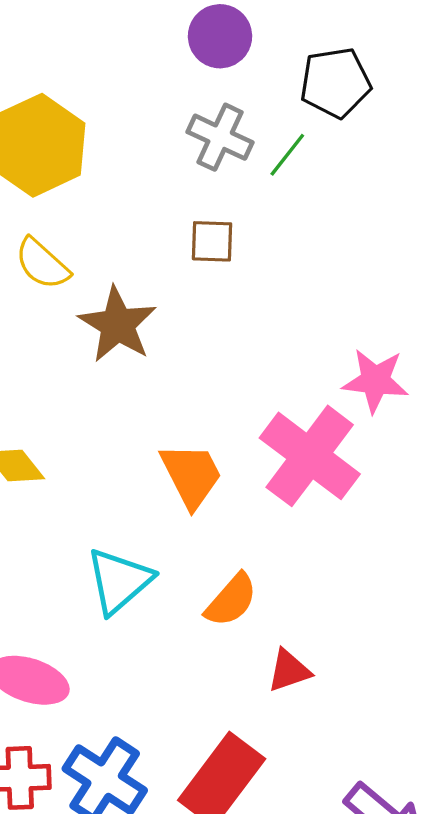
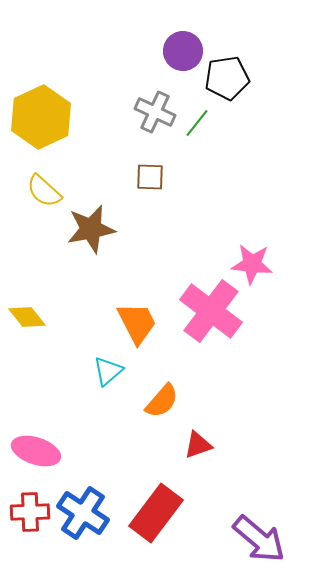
purple circle: (220, 36) -> (183, 51), moved
brown star: (117, 325) -> (91, 229), turned 30
cyan triangle: (119, 581) -> (108, 371), moved, size x0.7

